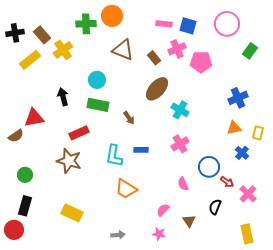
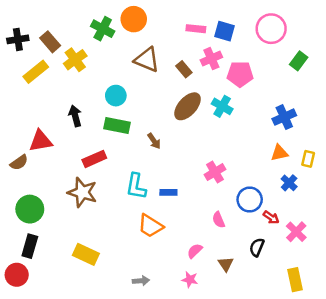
green cross: (86, 24) -> (103, 29), turned 30
cyan cross: (180, 110) -> (222, 106), moved
blue rectangle: (141, 150) -> (168, 192), moved
green circle: (25, 175) -> (30, 209), size x1.5

